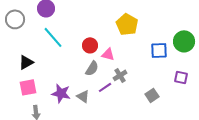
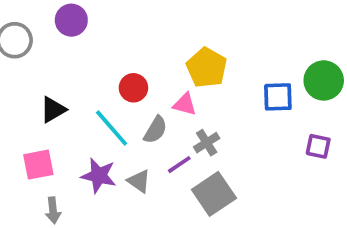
yellow pentagon: (127, 24) -> (207, 68), moved
cyan line: (53, 37) -> (112, 128), moved
red circle: (90, 45) -> (133, 88), moved
black triangle: (26, 62) -> (53, 110), moved
gray square: (152, 95) -> (214, 194), moved, size x1.6

